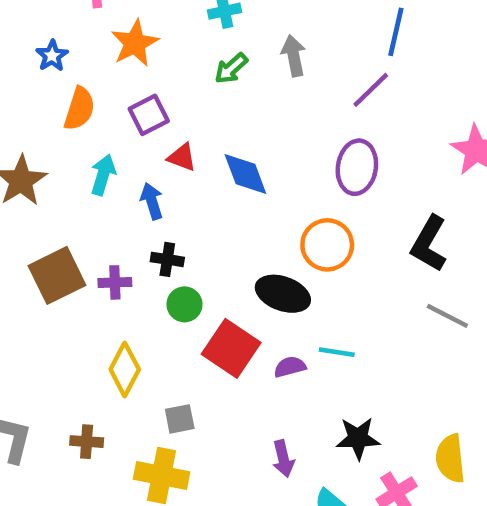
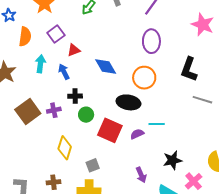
red triangle: (182, 157) -> (74, 50), turned -32
blue diamond: (245, 174) -> (106, 67), moved

